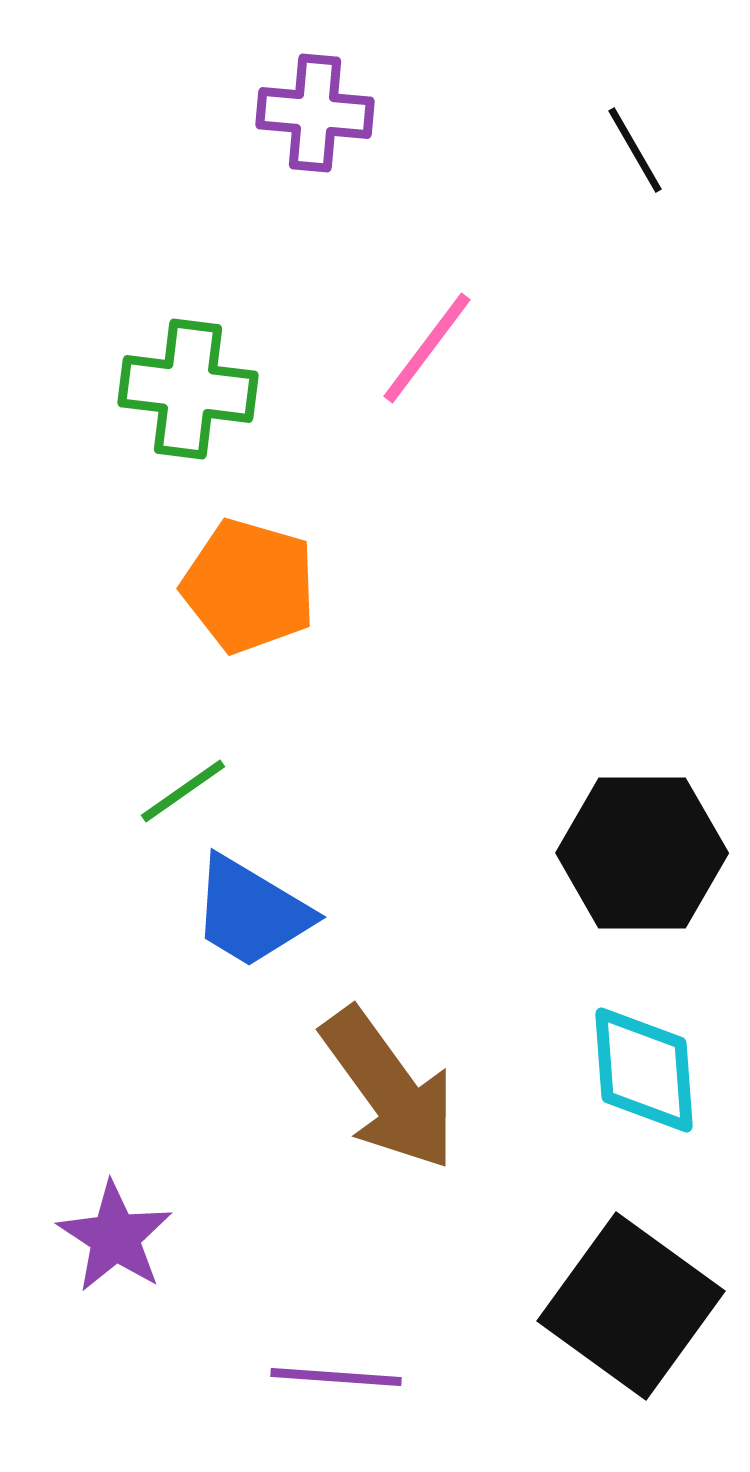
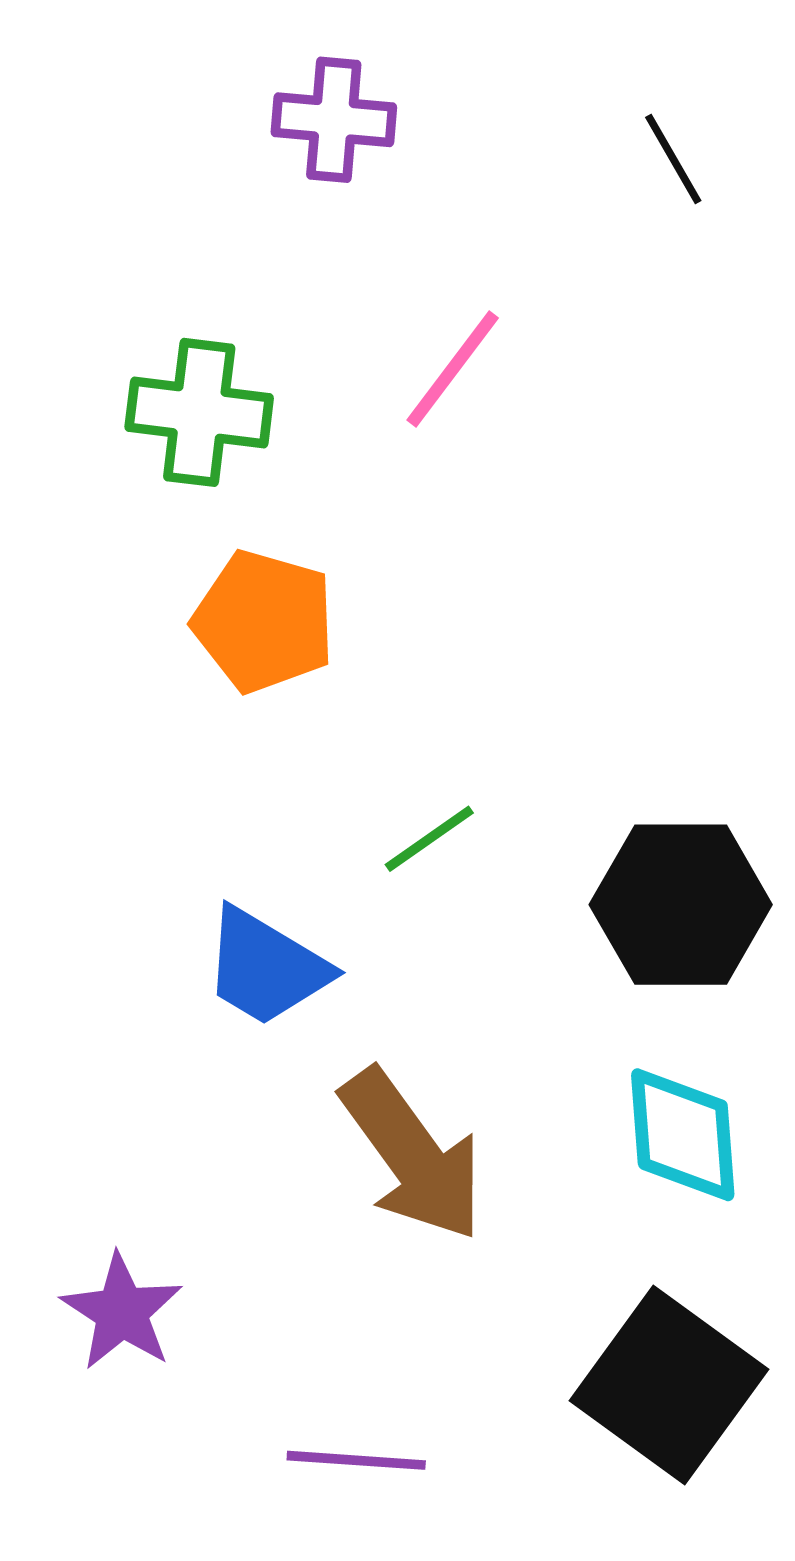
green line: (183, 791) -> (429, 839), moved

